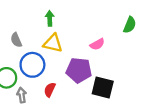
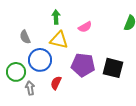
pink semicircle: (97, 44) -> (85, 27), moved
black square: (103, 88) -> (113, 68), moved

